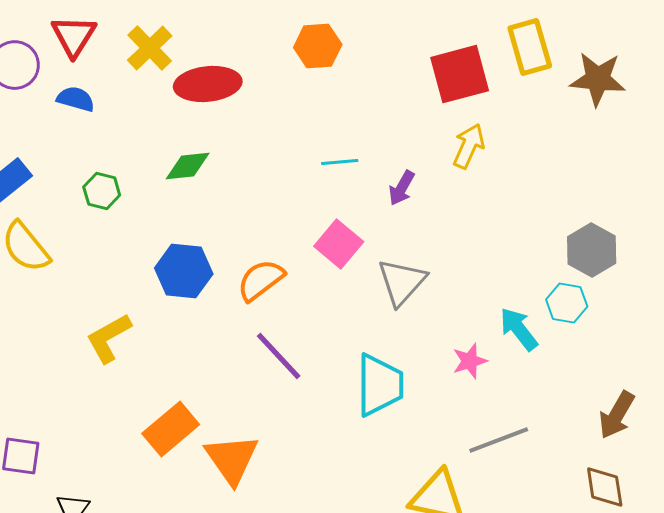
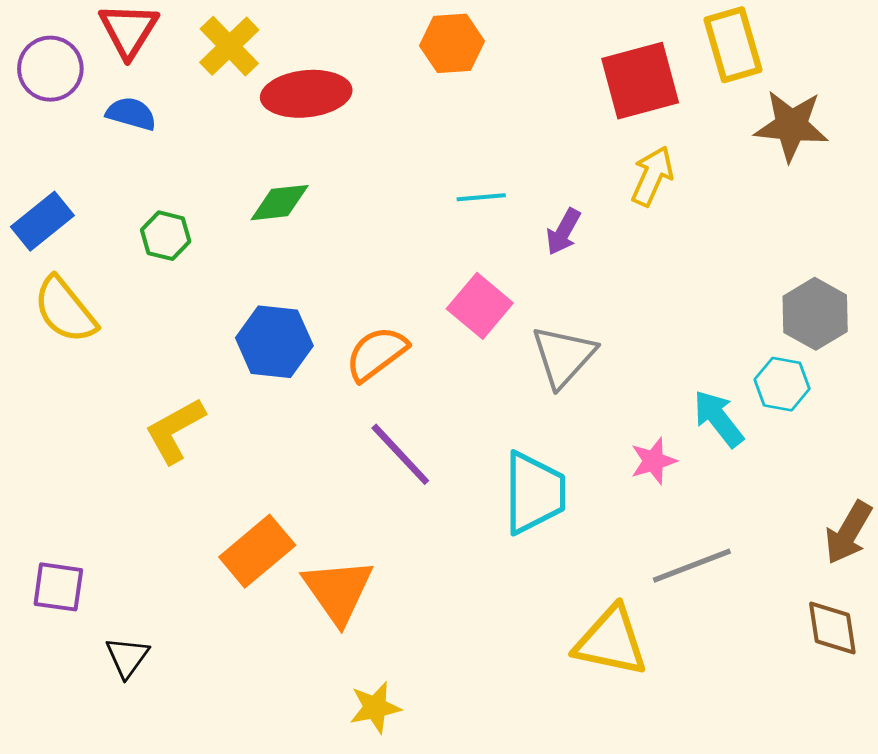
brown star: (598, 79) -> (791, 126), moved

